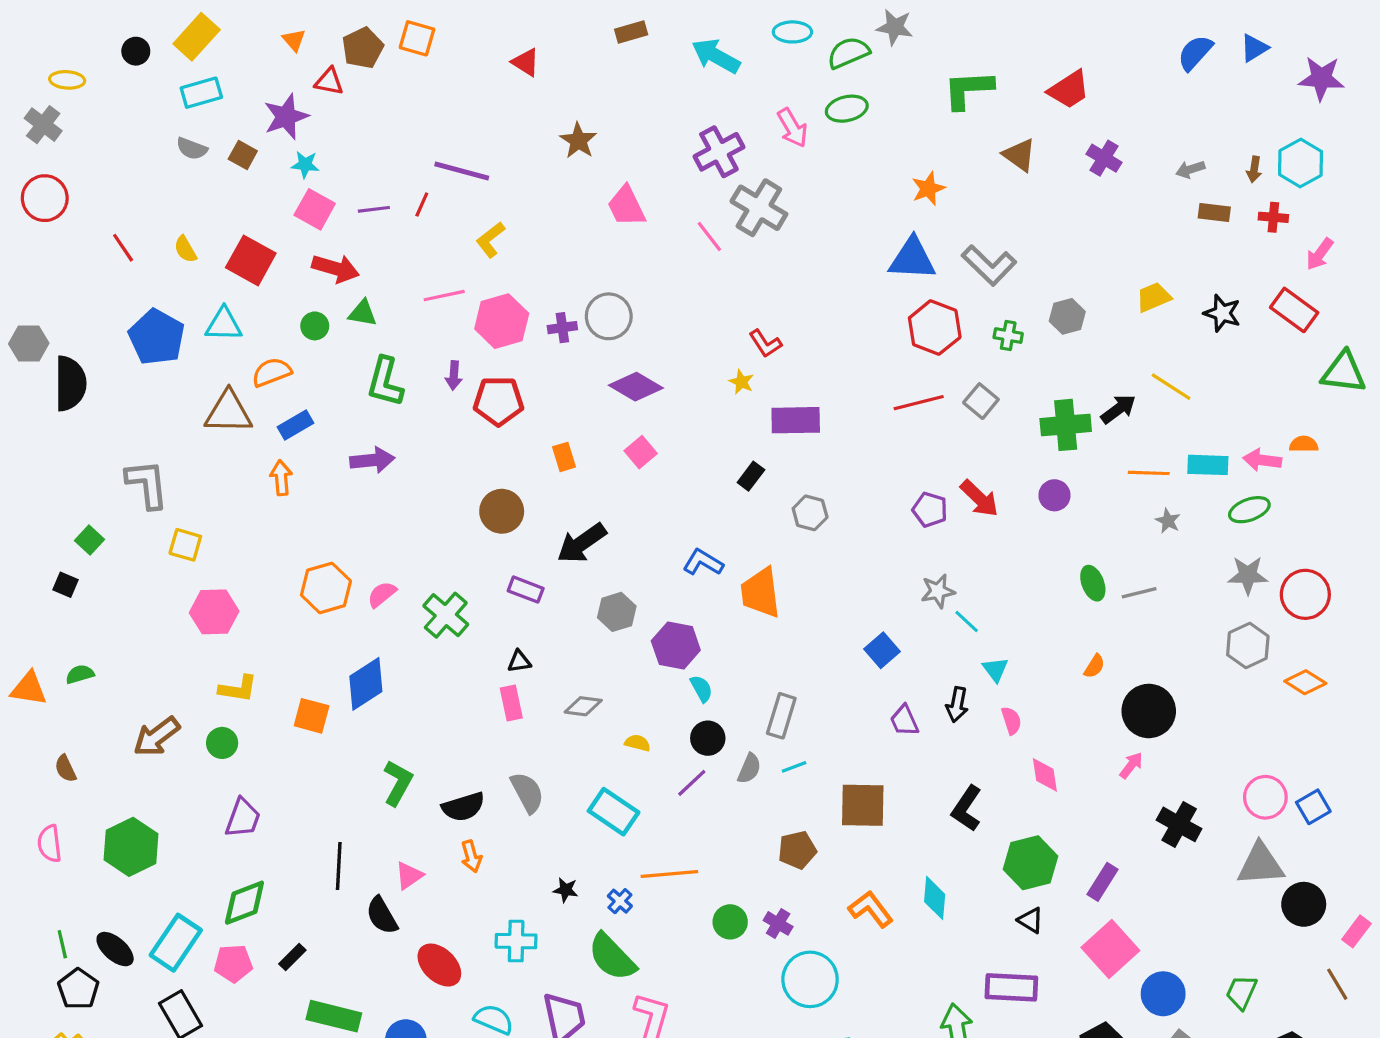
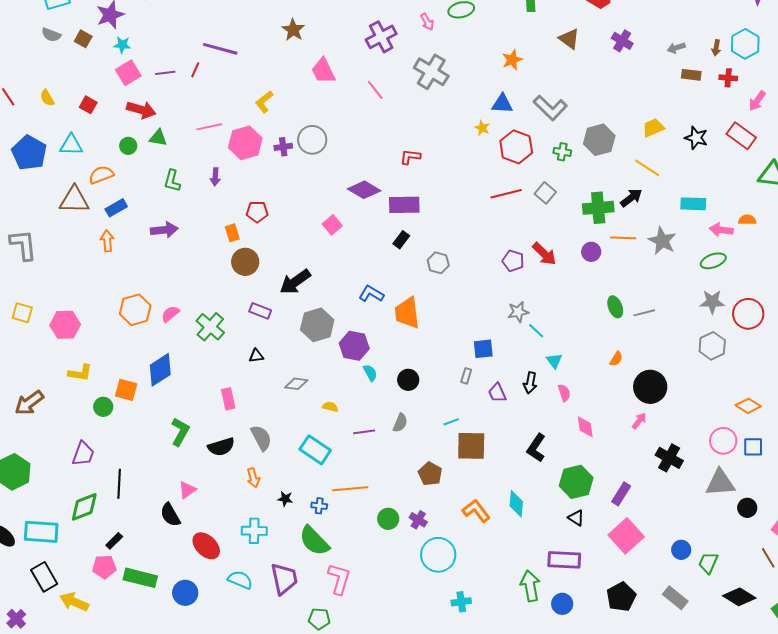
pink arrow: (792, 128) -> (427, 22), size x0.7
gray cross: (759, 208) -> (431, 72), moved
pink square: (315, 209) -> (128, 73), turned 30
yellow L-shape: (490, 240) -> (264, 102), moved
blue triangle: (912, 259) -> (502, 104), size x0.7
red square: (251, 260) -> (88, 105), size x0.6
gray hexagon: (1067, 316) -> (599, 140), size x1.4
red L-shape: (765, 344) -> (410, 157), turned 130
green L-shape: (385, 382) -> (172, 181), size x0.7
yellow star: (741, 382) -> (482, 128), moved
purple diamond: (636, 387) -> (364, 190), moved
yellow line: (1171, 387) -> (647, 168), moved
red pentagon: (498, 401) -> (257, 212), moved, size x0.7
purple rectangle: (796, 420) -> (404, 205), moved
orange rectangle: (564, 457) -> (232, 233), moved
cyan rectangle: (1208, 465) -> (693, 204), moved
orange line: (1149, 473) -> (623, 238), moved
gray star: (1168, 521) -> (662, 241), moved, size x1.8
yellow square: (185, 545) -> (22, 313), moved
gray hexagon: (617, 612) -> (317, 325), size x1.4
blue square: (882, 650) -> (483, 349), turned 35
orange diamond: (1305, 682) -> (748, 406), moved
pink rectangle: (511, 703) -> (228, 399), moved
gray rectangle: (781, 716) -> (466, 376), moved, size x0.6
black circle: (708, 738) -> (408, 380), moved
green circle: (222, 743) -> (103, 407), moved
cyan line: (794, 767) -> (451, 422), moved
purple line: (692, 783) -> (364, 432), turned 35
blue square: (1313, 807) -> (753, 447), turned 30
brown pentagon: (797, 850) -> (430, 474), turned -30
orange arrow: (471, 856) -> (253, 478), moved
black line: (339, 866) -> (119, 484), moved
blue cross: (620, 901) -> (319, 506), turned -35
black circle: (1304, 904) -> (747, 508), size x0.7
cyan rectangle: (176, 943) -> (41, 532), turned 60
pink pentagon: (233, 963) -> (104, 567), moved
blue circle: (1163, 994) -> (681, 550), moved, size x0.7

